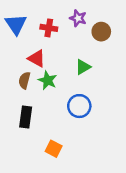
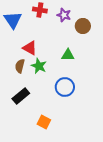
red cross: (49, 28) -> (40, 10), moved
green triangle: (83, 67) -> (68, 55), turned 32
black rectangle: (26, 117) -> (21, 96), turned 42

